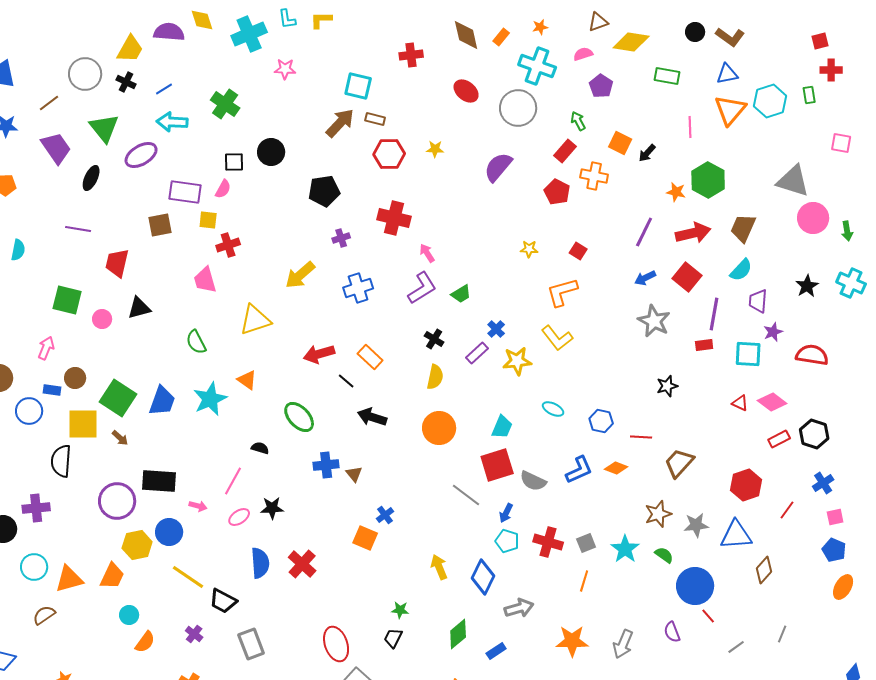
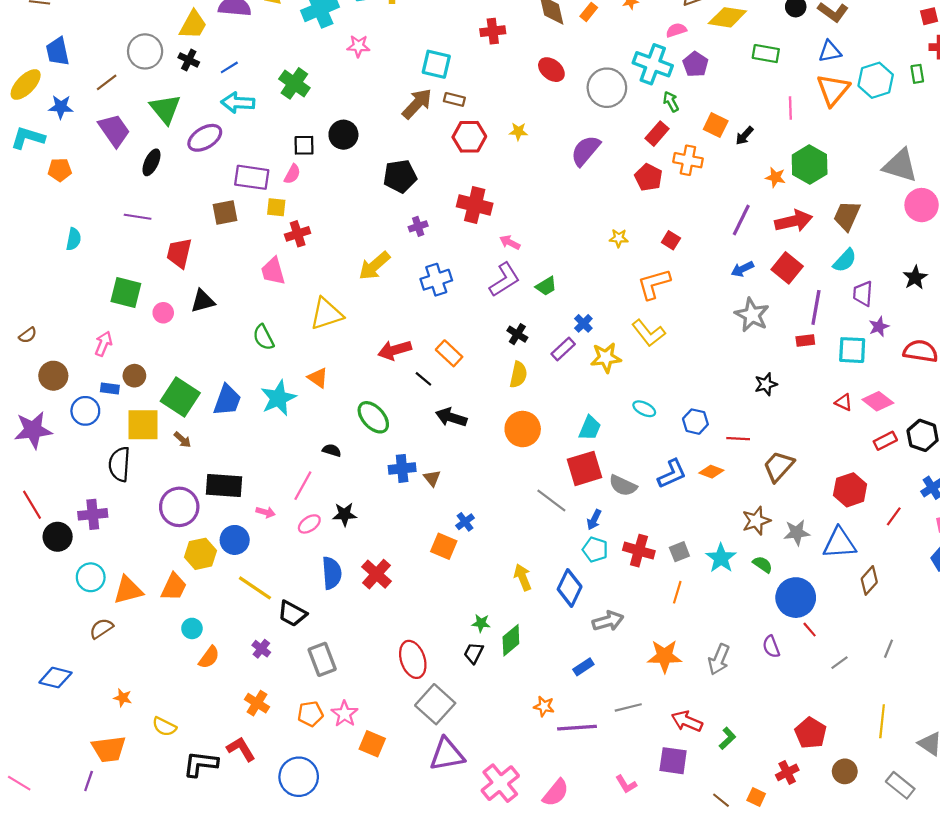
cyan cross: (537, 66) -> (653, 64), moved
pink arrow: (427, 253) -> (510, 242), turned -30
green diamond: (458, 634) -> (511, 640), moved

